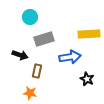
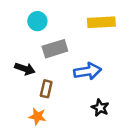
yellow rectangle: (89, 34) -> (101, 22), moved
black star: (87, 79) -> (100, 108), moved

